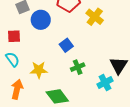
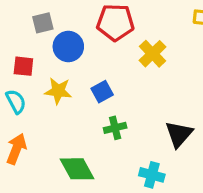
yellow star: (39, 70) -> (58, 91), moved
cyan cross: (105, 83) -> (152, 175), moved, turned 35

